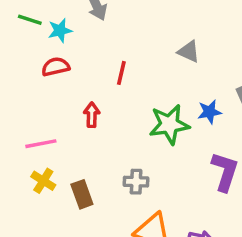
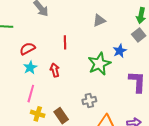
cyan star: (60, 30) -> (30, 67), moved
gray triangle: (189, 51) -> (99, 20), turned -32
pink line: (41, 144) -> (31, 94), turned -48

